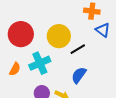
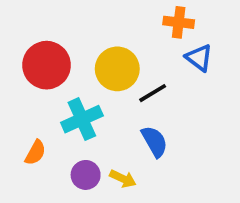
orange semicircle: (15, 69) -> (35, 153), moved
blue semicircle: (79, 75) -> (154, 141), turned 114

